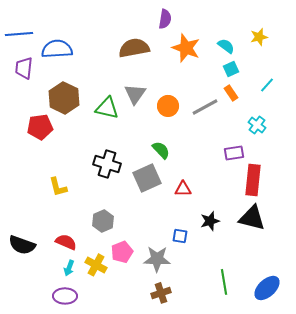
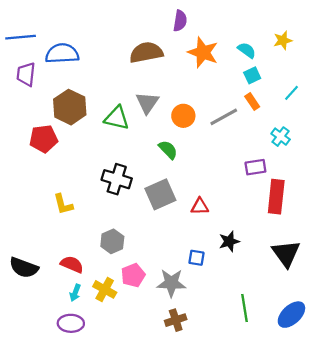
green semicircle: (161, 150) -> (168, 150), moved
black triangle: (252, 218) -> (286, 253), moved, turned 40

